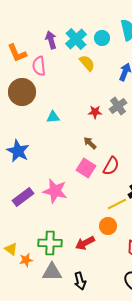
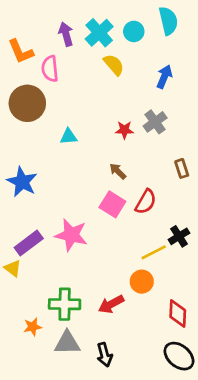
yellow triangle: (11, 249) -> (13, 268), moved

